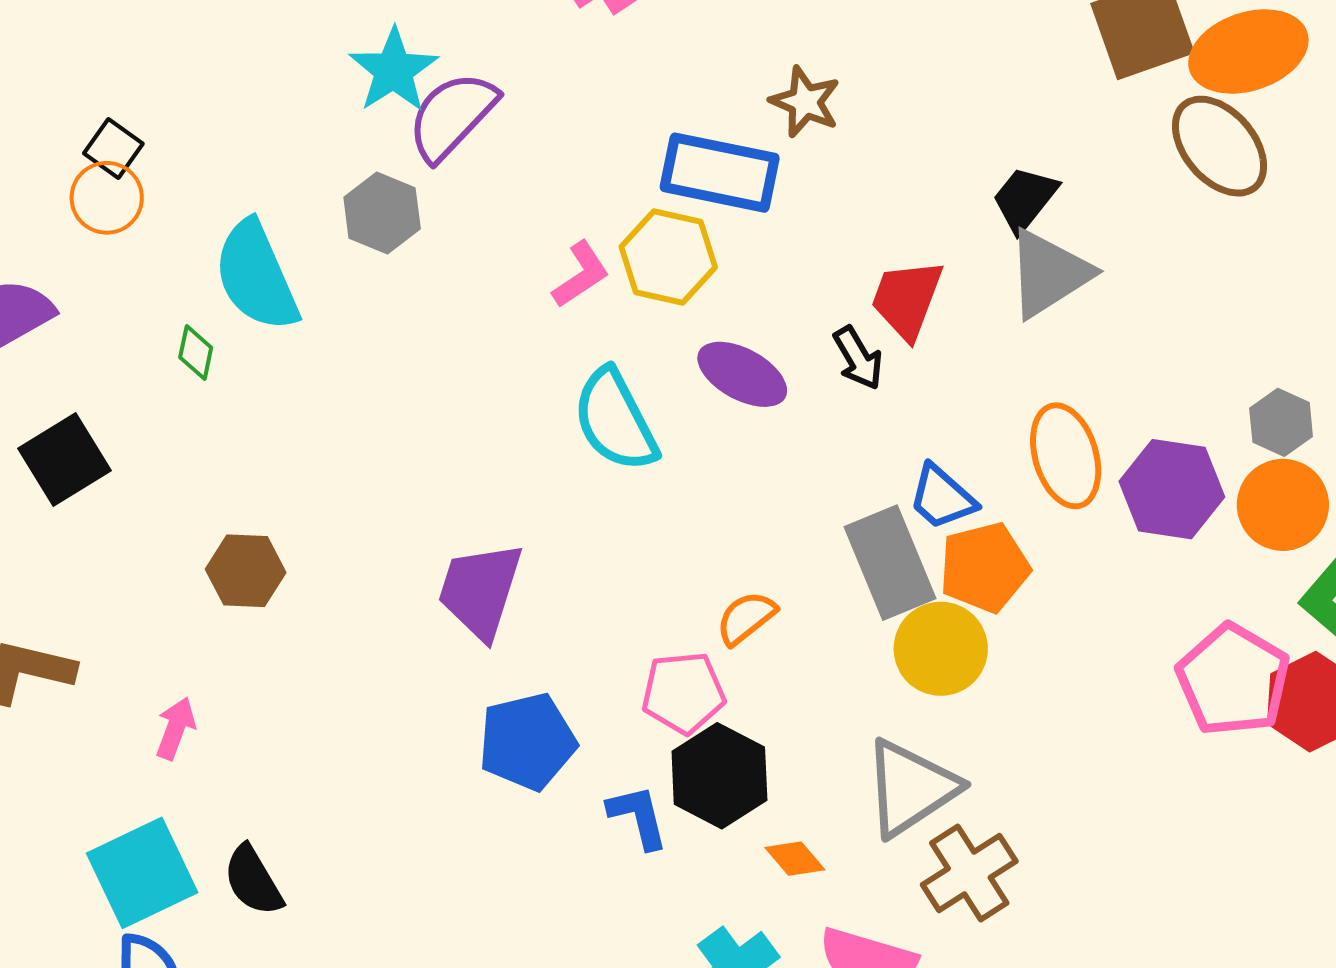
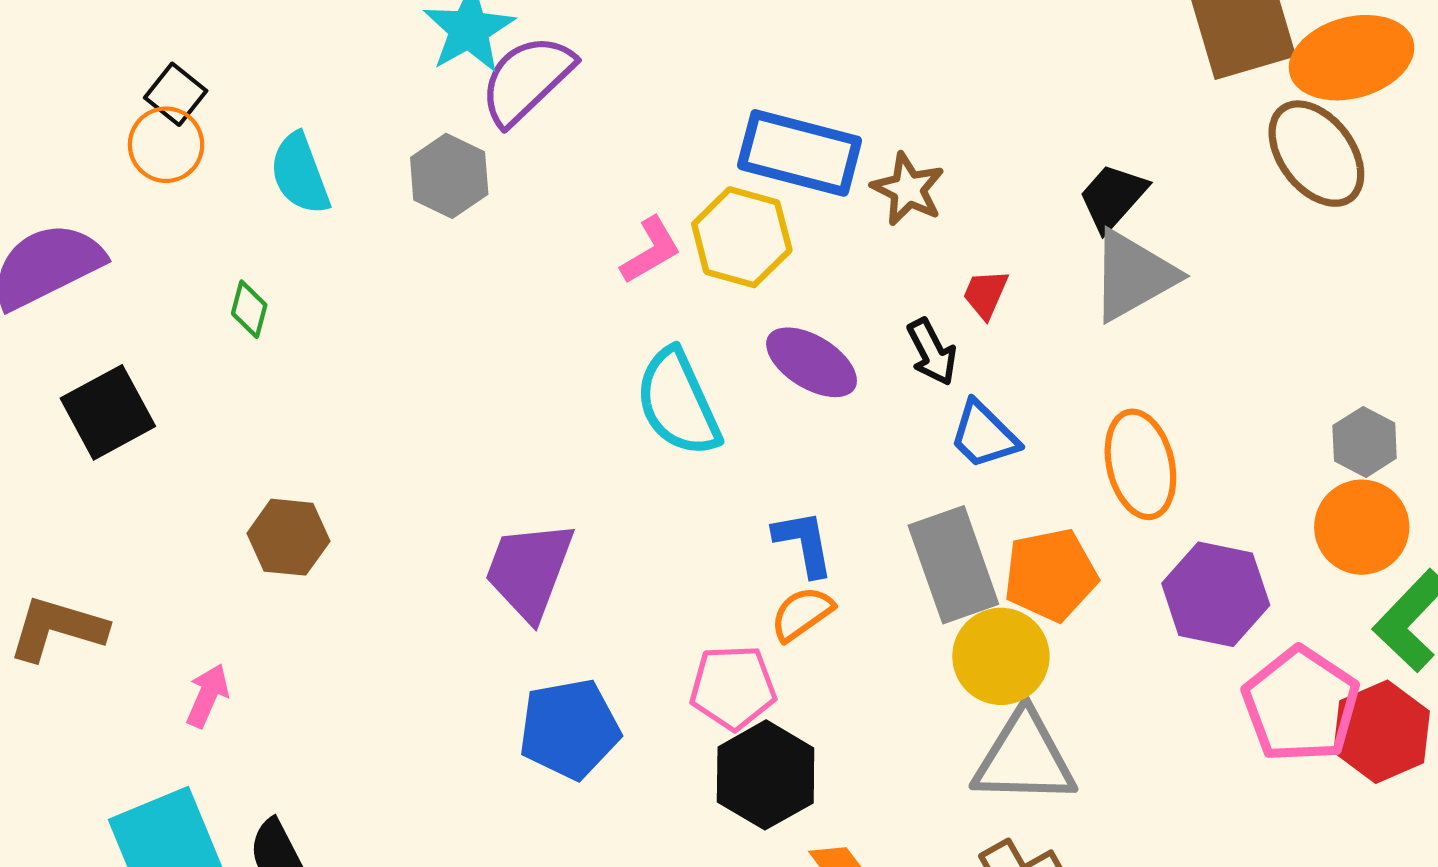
brown star: (805, 102) -> (908, 189), moved
cyan semicircle: (256, 276) -> (300, 174), moved, size x0.7
red trapezoid: (907, 299) -> (985, 294), size x0.6
purple hexagon: (1172, 489) -> (1216, 594), moved
blue trapezoid: (942, 497) -> (984, 435), moved
gray triangle: (911, 788) -> (1024, 758), moved, turned 32
blue L-shape: (638, 817) -> (804, 543), moved

